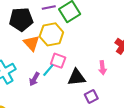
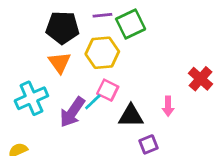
orange triangle: (31, 43) -> (59, 63), moved
purple arrow: (34, 79) -> (72, 112), size x1.6

